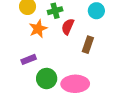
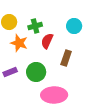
orange star: (38, 29) -> (19, 43), turned -30
green circle: (47, 78) -> (36, 72), moved

